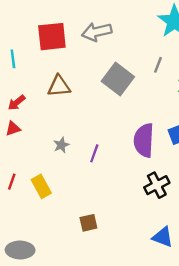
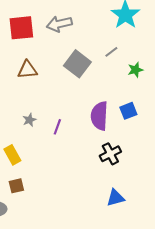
gray line: (158, 65) -> (111, 52), turned 32
brown square: (88, 223) -> (16, 186), moved
blue triangle: (163, 237) -> (115, 198), turned -36

